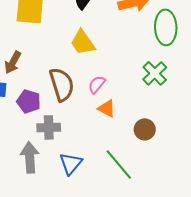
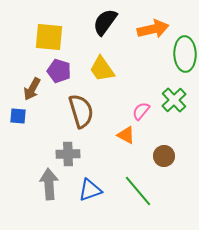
pink semicircle: (97, 84) -> (141, 111), moved
purple pentagon: (29, 101) -> (59, 71), moved
blue triangle: (71, 163) -> (90, 190), turned 30

